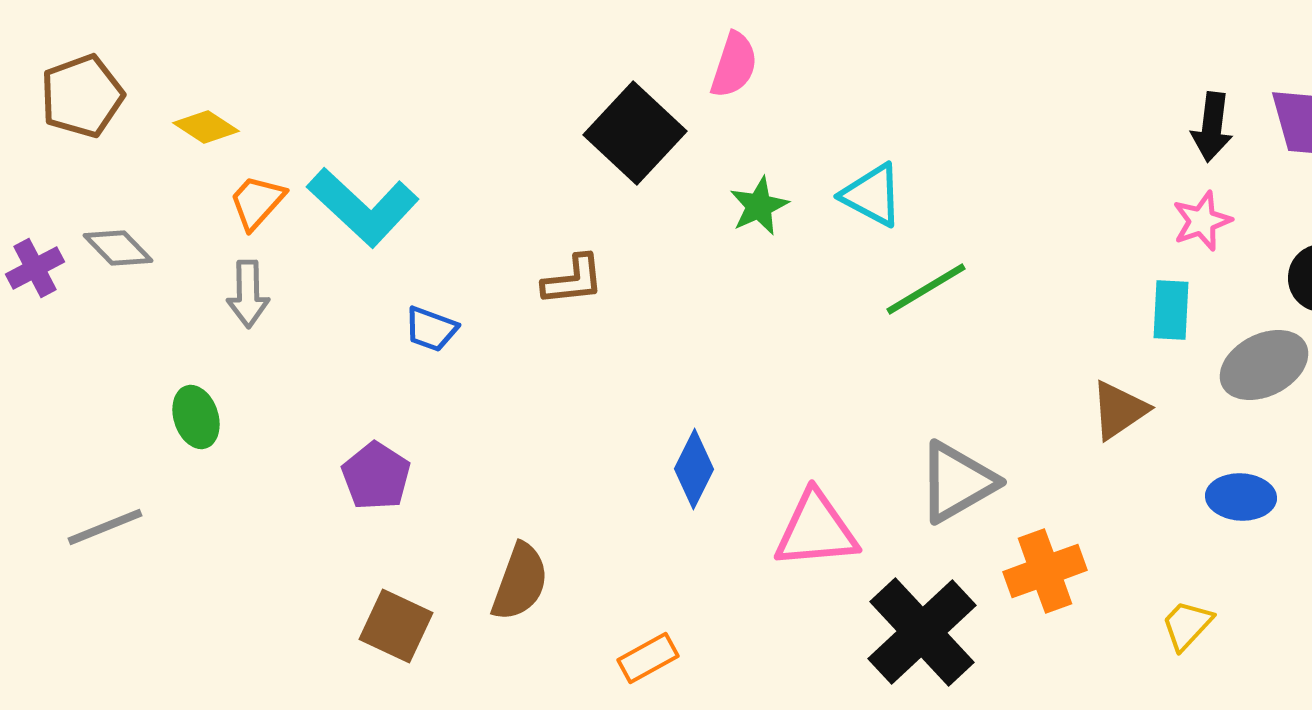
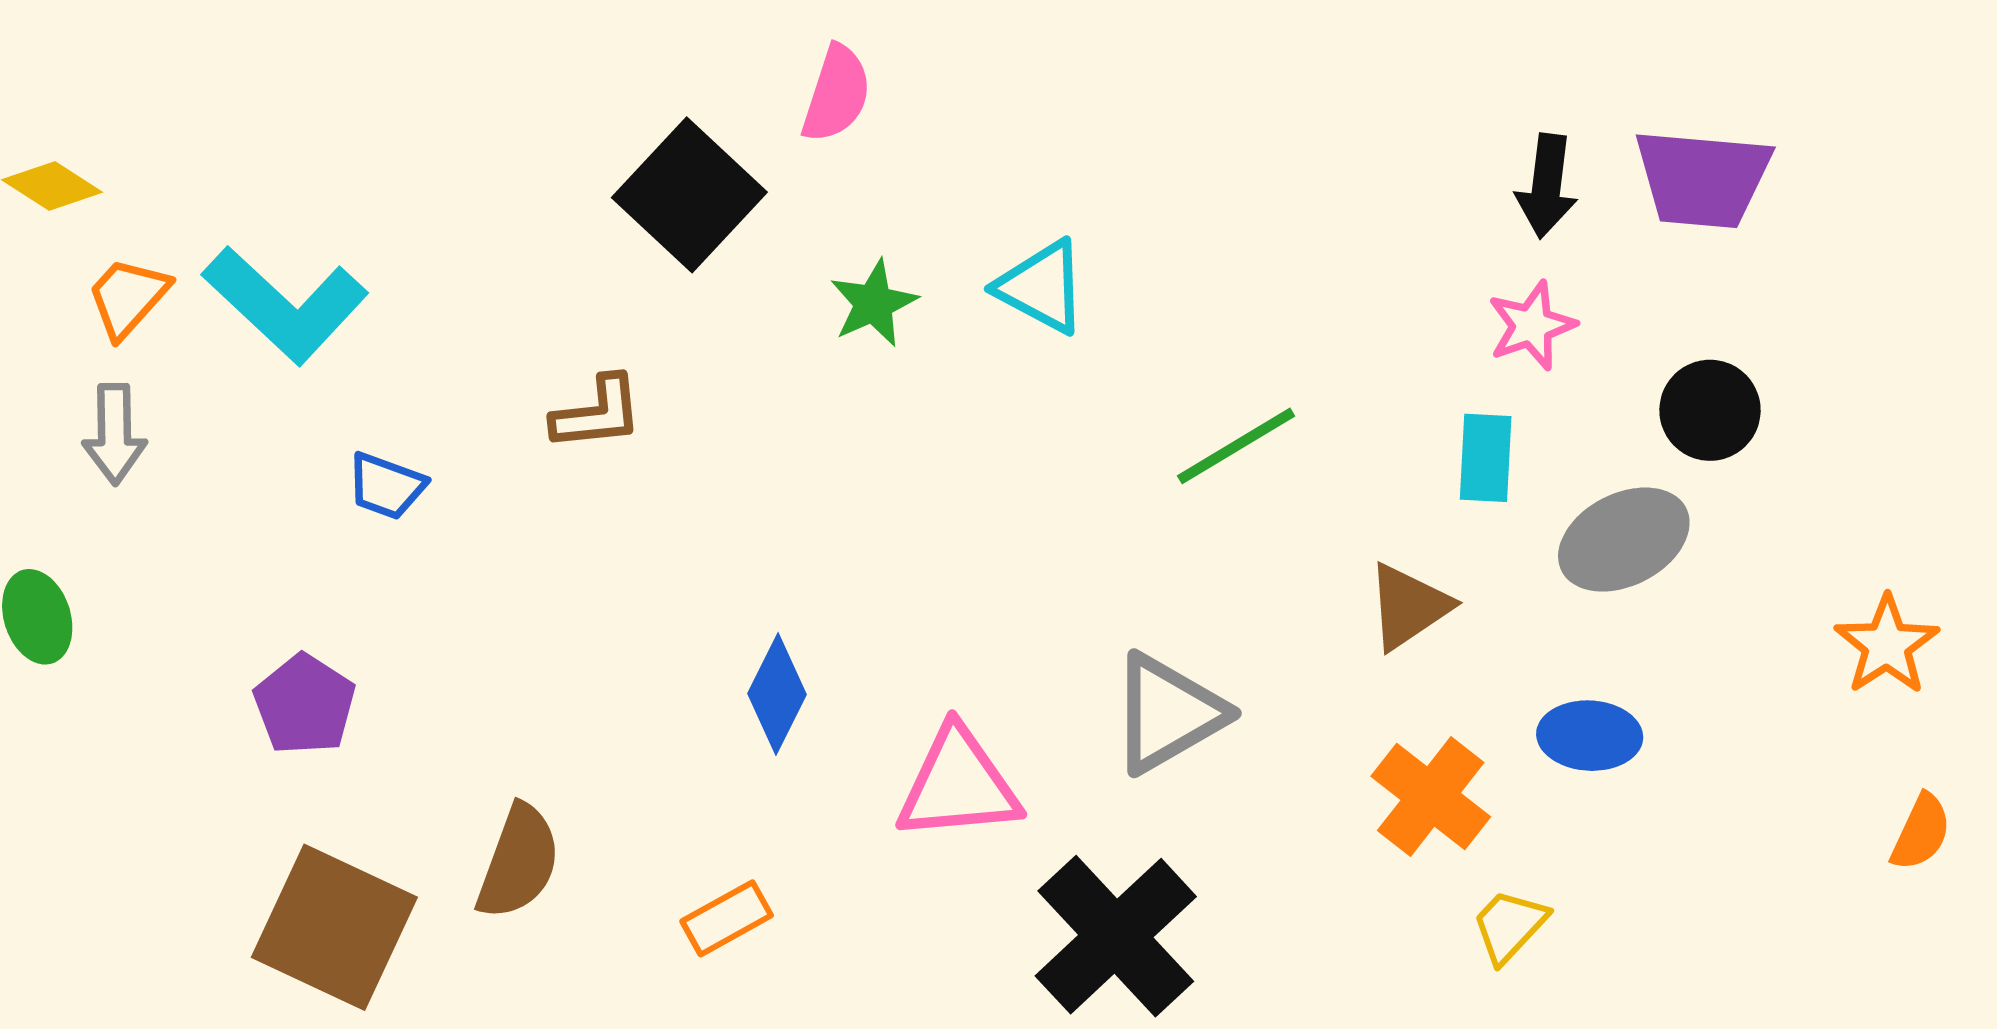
green line: (926, 289) -> (1236, 446), moved
orange cross: (1045, 571) -> (1431, 797), moved, turned -32
brown square: (396, 626) -> (334, 927), size x1.5
orange rectangle: (648, 658) -> (727, 918), moved

